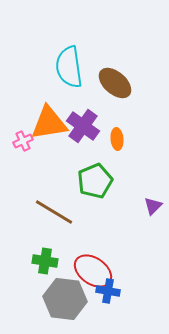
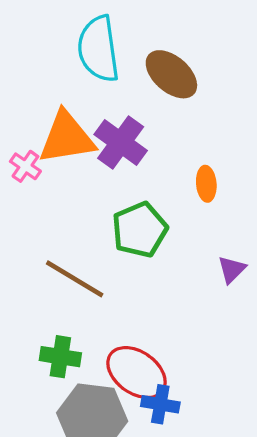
orange ellipse: (117, 139) -> (206, 184), moved
pink cross: (23, 141) -> (25, 166), turned -30

